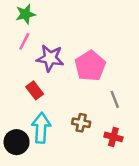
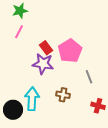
purple star: (50, 58) -> (43, 64), moved
red rectangle: (35, 90) -> (46, 48), moved
red cross: (113, 137) -> (98, 106), moved

